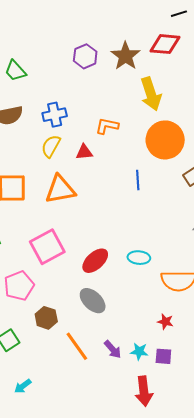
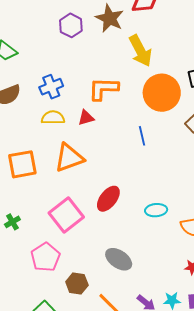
orange L-shape: (107, 126) -> (103, 89), size x1.4
yellow semicircle: (51, 146) -> (53, 118), turned 70
red ellipse: (95, 261) -> (108, 199), moved

